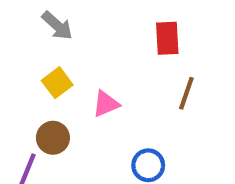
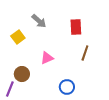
gray arrow: (57, 26) -> (39, 21), moved
yellow square: (57, 83) -> (18, 37), moved

